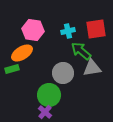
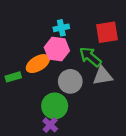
pink hexagon: (33, 30) -> (57, 49), moved
cyan cross: (68, 31) -> (61, 28), moved
orange ellipse: (22, 53) -> (38, 64), moved

